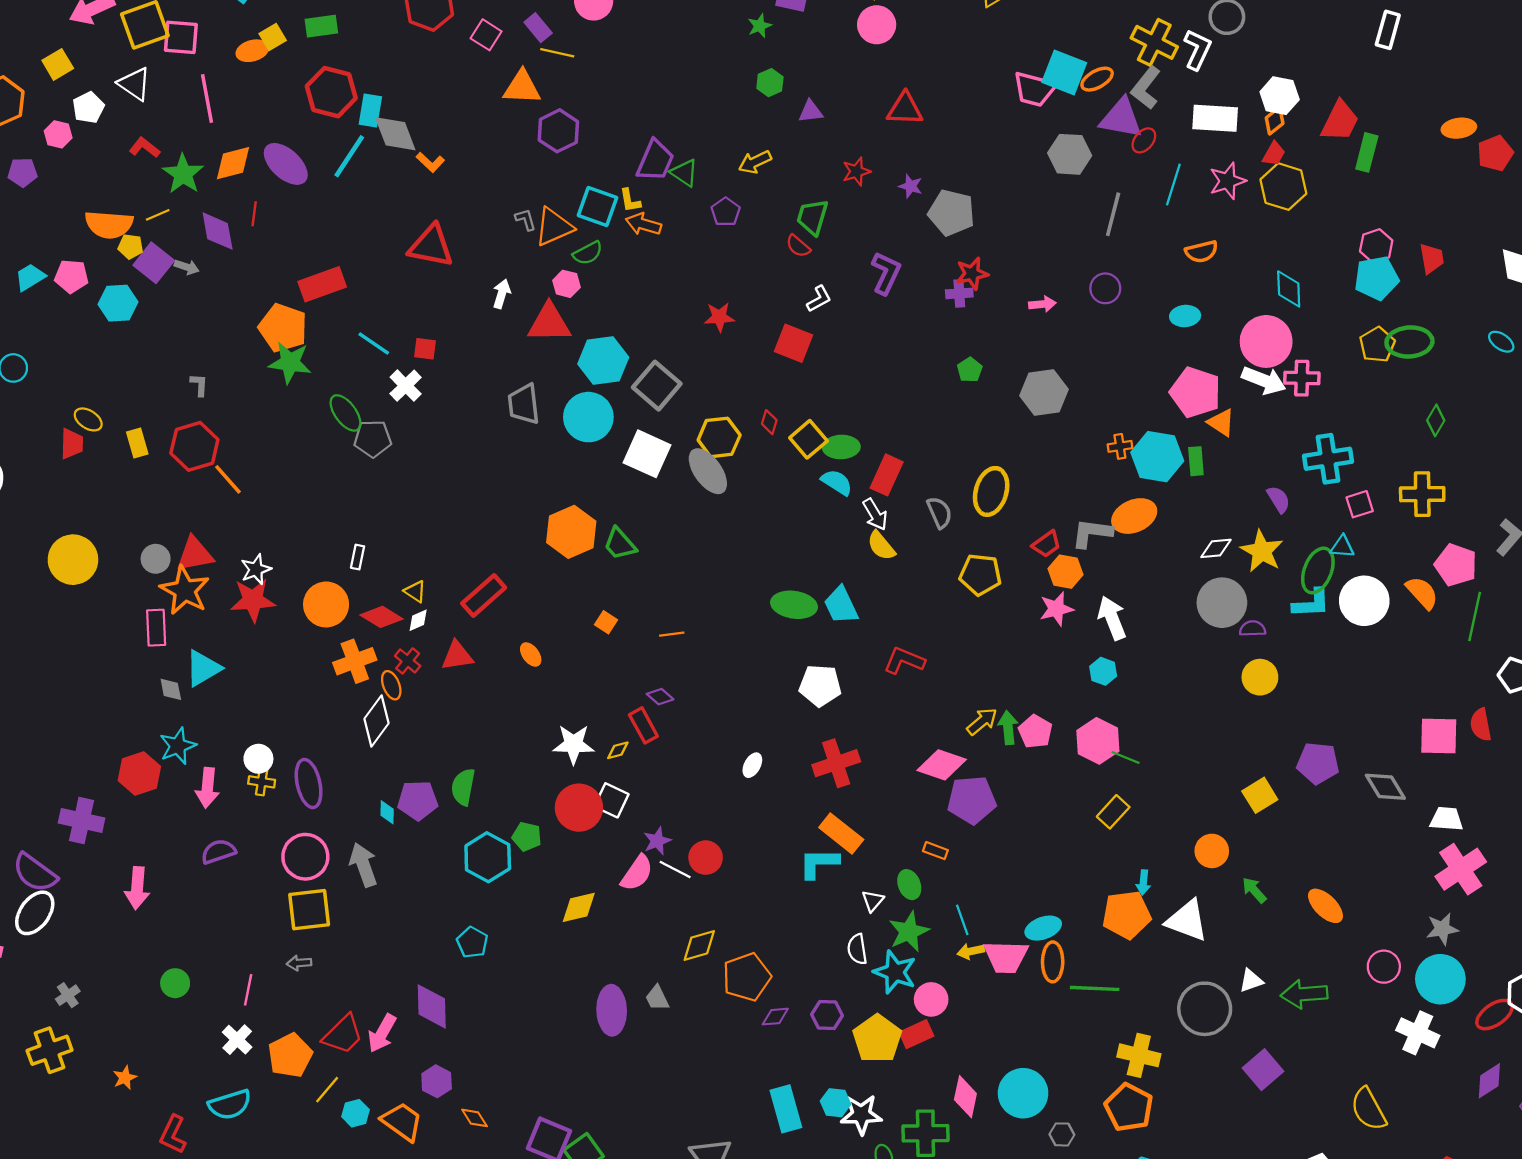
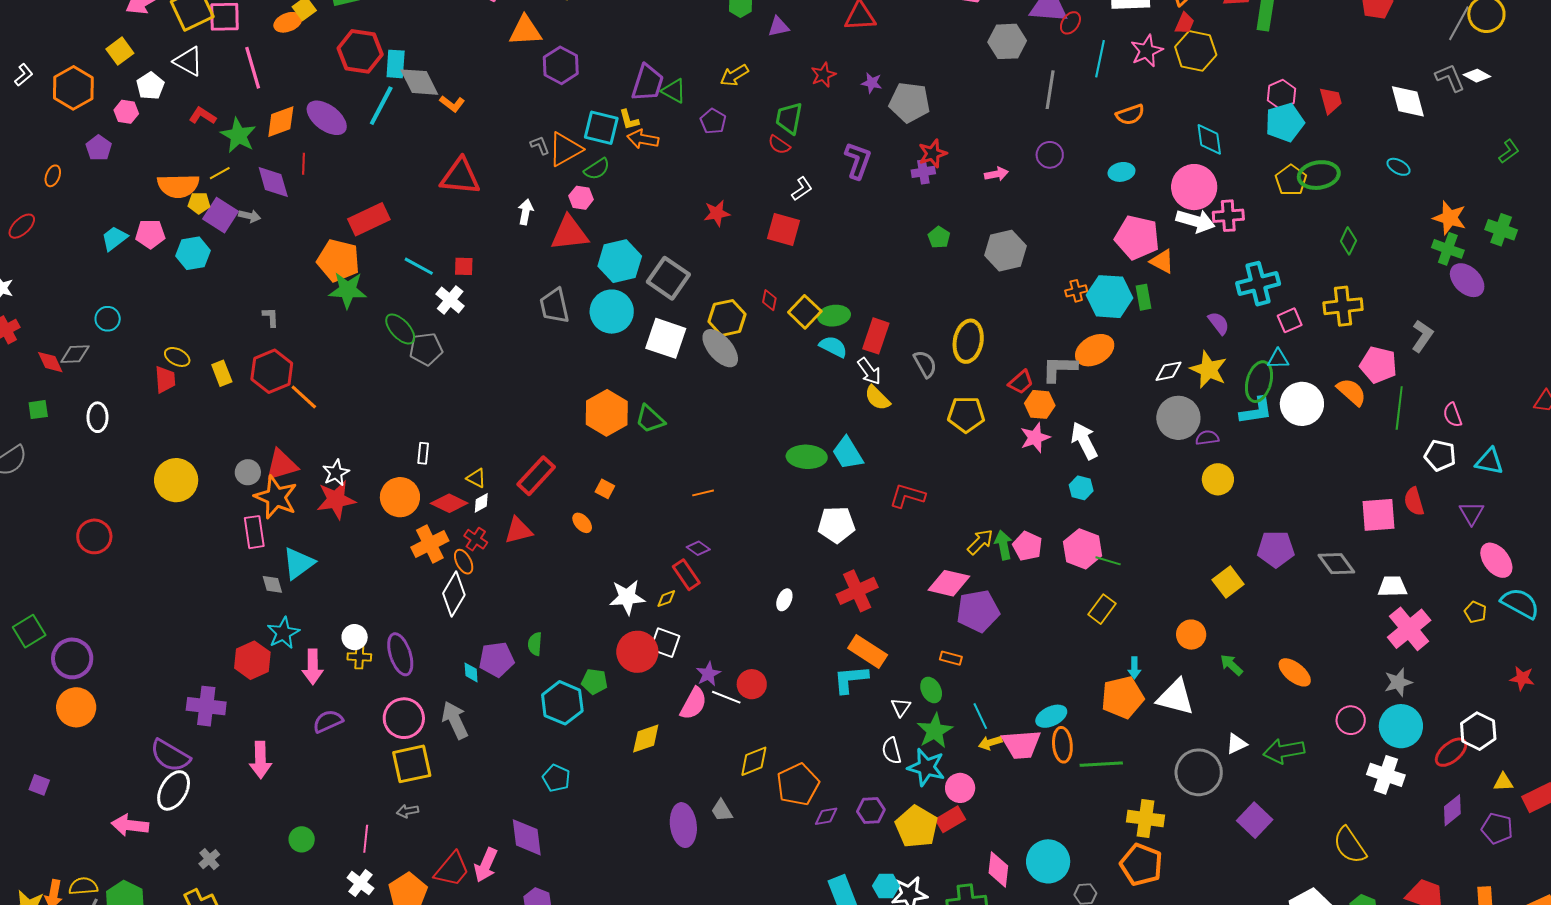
purple pentagon: (23, 172) -> (99, 148), turned -30
orange square: (606, 622) -> (605, 489), moved
green semicircle: (463, 787) -> (535, 644), size x0.7

